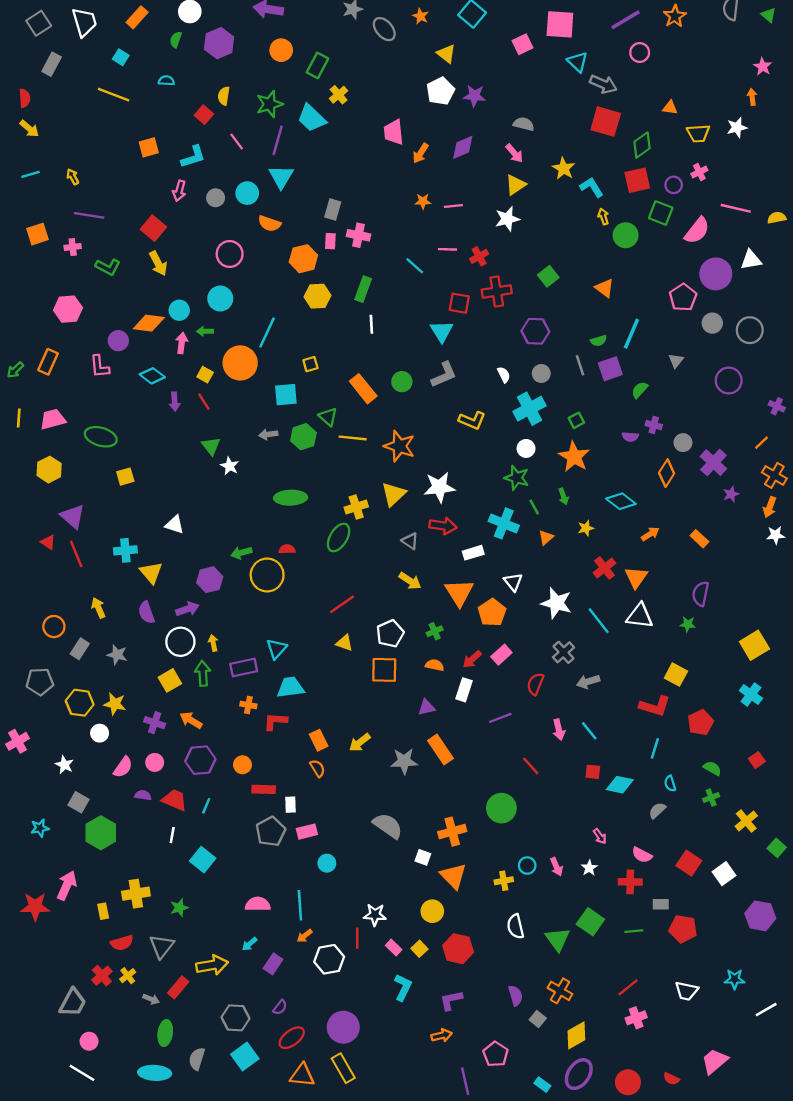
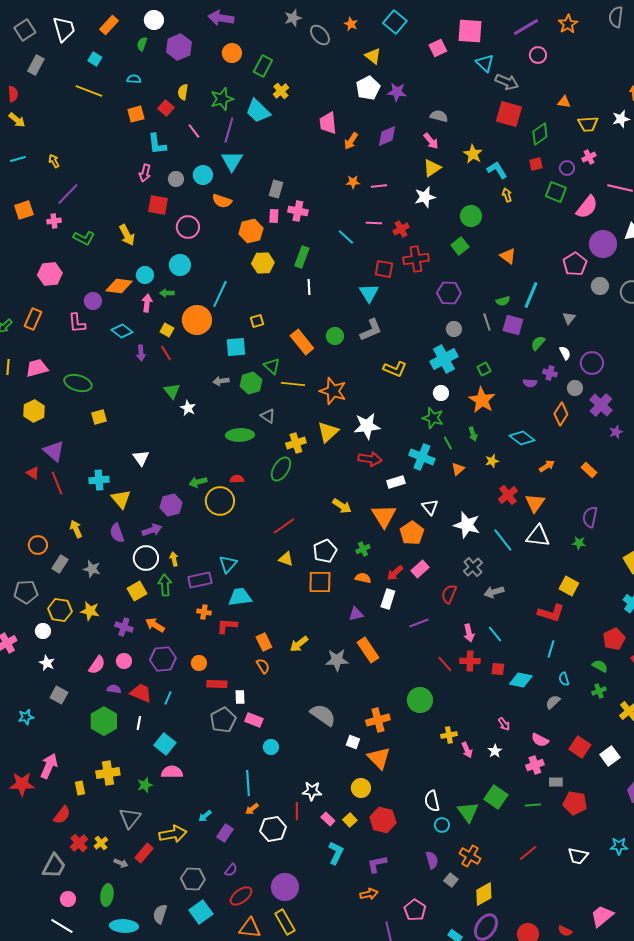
orange square: (149, 147) -> (136, 114), moved
cyan L-shape: (193, 157) -> (157, 144), turned 100
red square: (637, 180) -> (536, 164), size x0.6
purple line: (89, 215) -> (68, 194), turned -55
red square: (153, 228) -> (158, 205), moved, turned -30
green circle: (626, 235) -> (471, 216), moved
purple square: (610, 369) -> (513, 325), turned 35
white semicircle: (504, 375) -> (565, 353), moved
purple circle: (729, 381) -> (592, 363), moved
white triangle: (175, 525) -> (141, 458), turned 36
gray triangle: (410, 541) -> (268, 416), moved
red pentagon: (701, 723) -> (614, 639), moved
white circle: (100, 733) -> (43, 631), moved
pink rectangle: (307, 832) -> (254, 720), turned 36
green hexagon: (101, 833) -> (104, 721), moved
cyan circle: (527, 866) -> (442, 825), moved
yellow cross: (504, 881) -> (449, 735), moved
red cross: (630, 882) -> (470, 661), moved
pink semicircle: (258, 904) -> (172, 772), moved
red semicircle: (122, 943) -> (62, 815), moved, turned -36
pink cross: (636, 1018) -> (535, 765), moved
green ellipse: (165, 1033) -> (107, 895), moved

